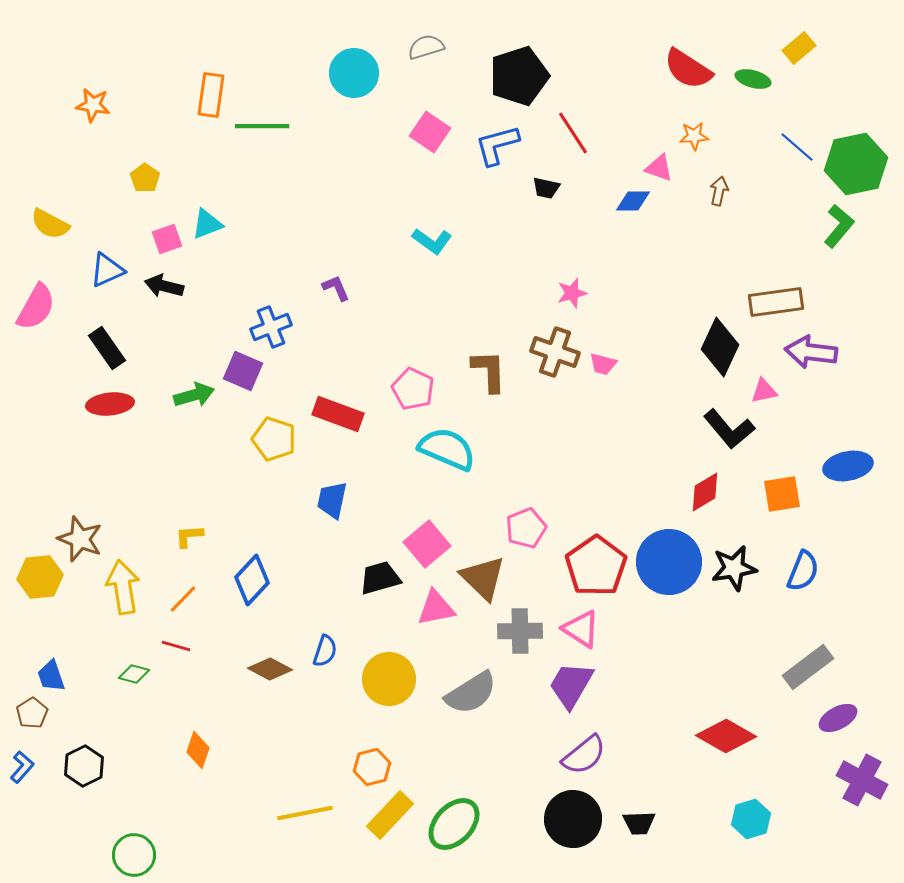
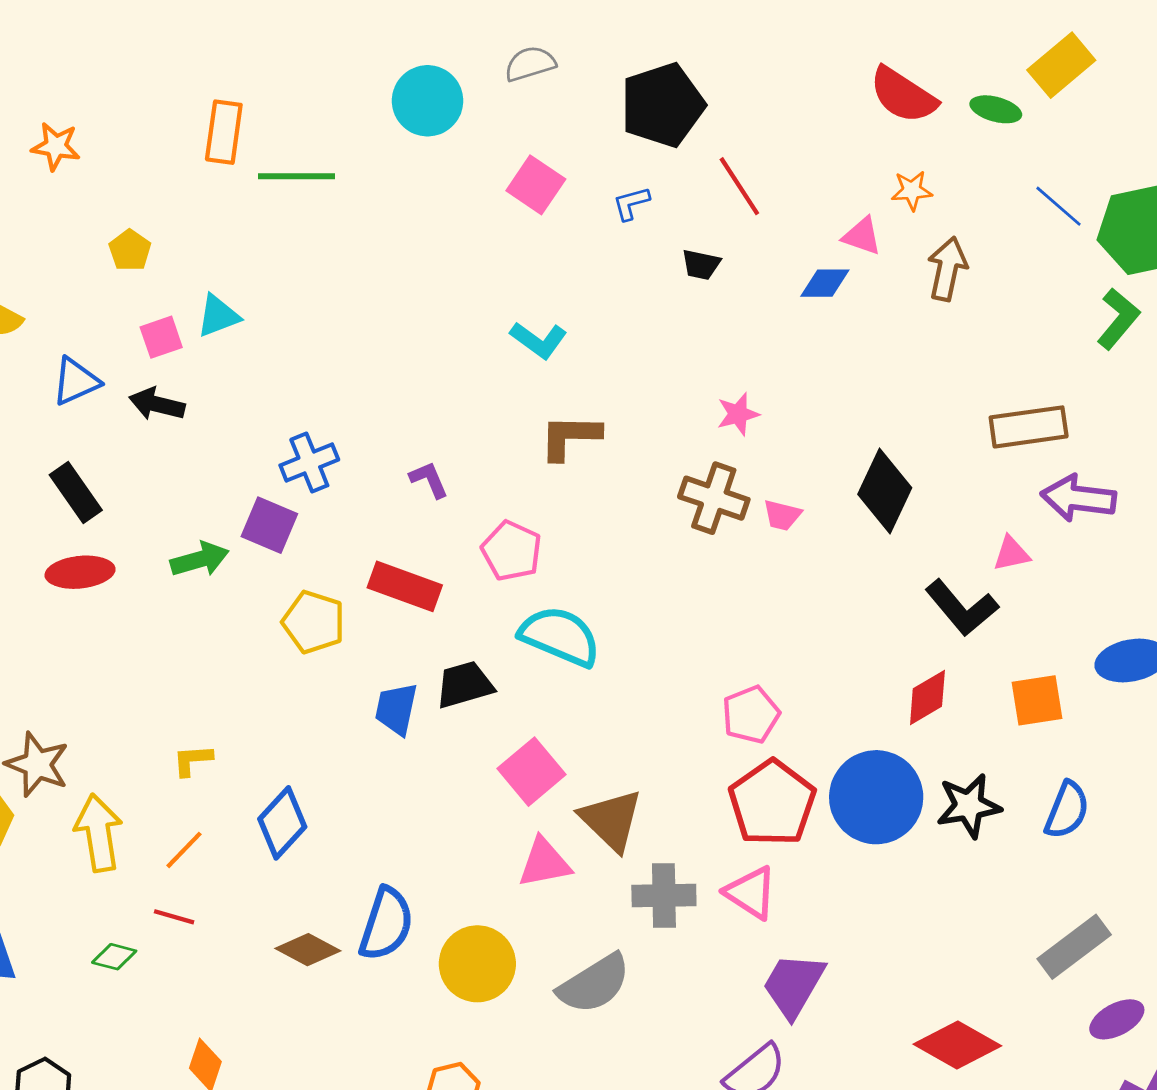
yellow rectangle: (799, 48) -> (1061, 65), size x1.4
blue L-shape: (497, 145) -> (631, 203), size x0.6
brown arrow: (719, 191) -> (947, 269), size x1.5
purple L-shape: (336, 288) -> (429, 480), moved
black diamond: (720, 347) -> (885, 491), moved
brown L-shape: (489, 371) -> (570, 437), moved, turned -87
pink pentagon: (526, 528) -> (751, 715), moved
black trapezoid: (380, 578) -> (465, 685), moved
blue semicircle: (325, 651) -> (386, 924), size x1.6
purple trapezoid: (571, 685) -> (794, 985), moved

